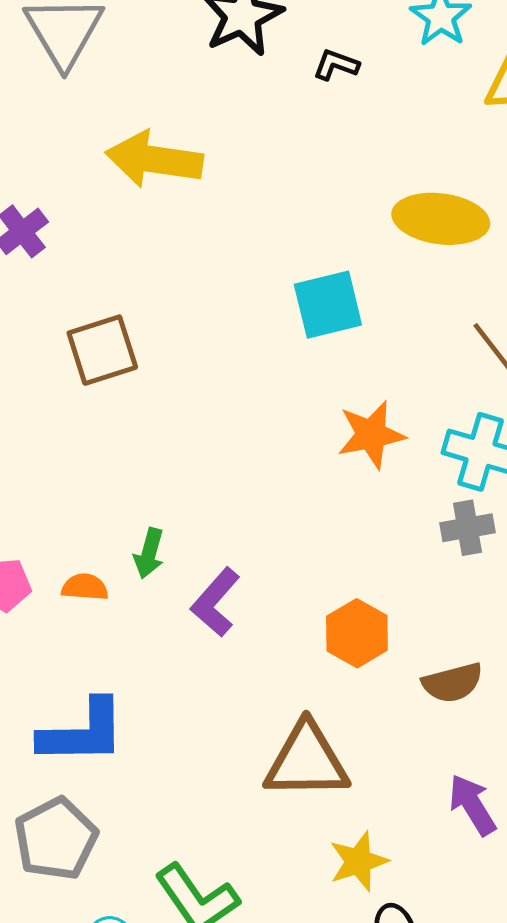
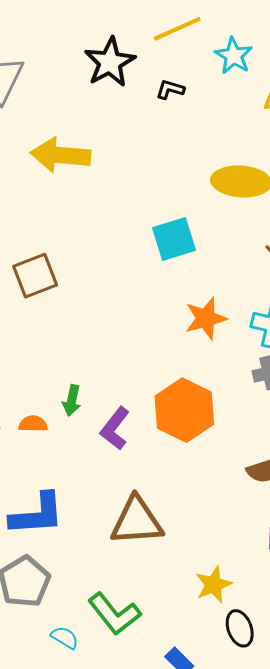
orange hexagon: (357, 633) -> (184, 410), moved, size x1.5
brown triangle: (307, 761) -> (137, 521), moved

